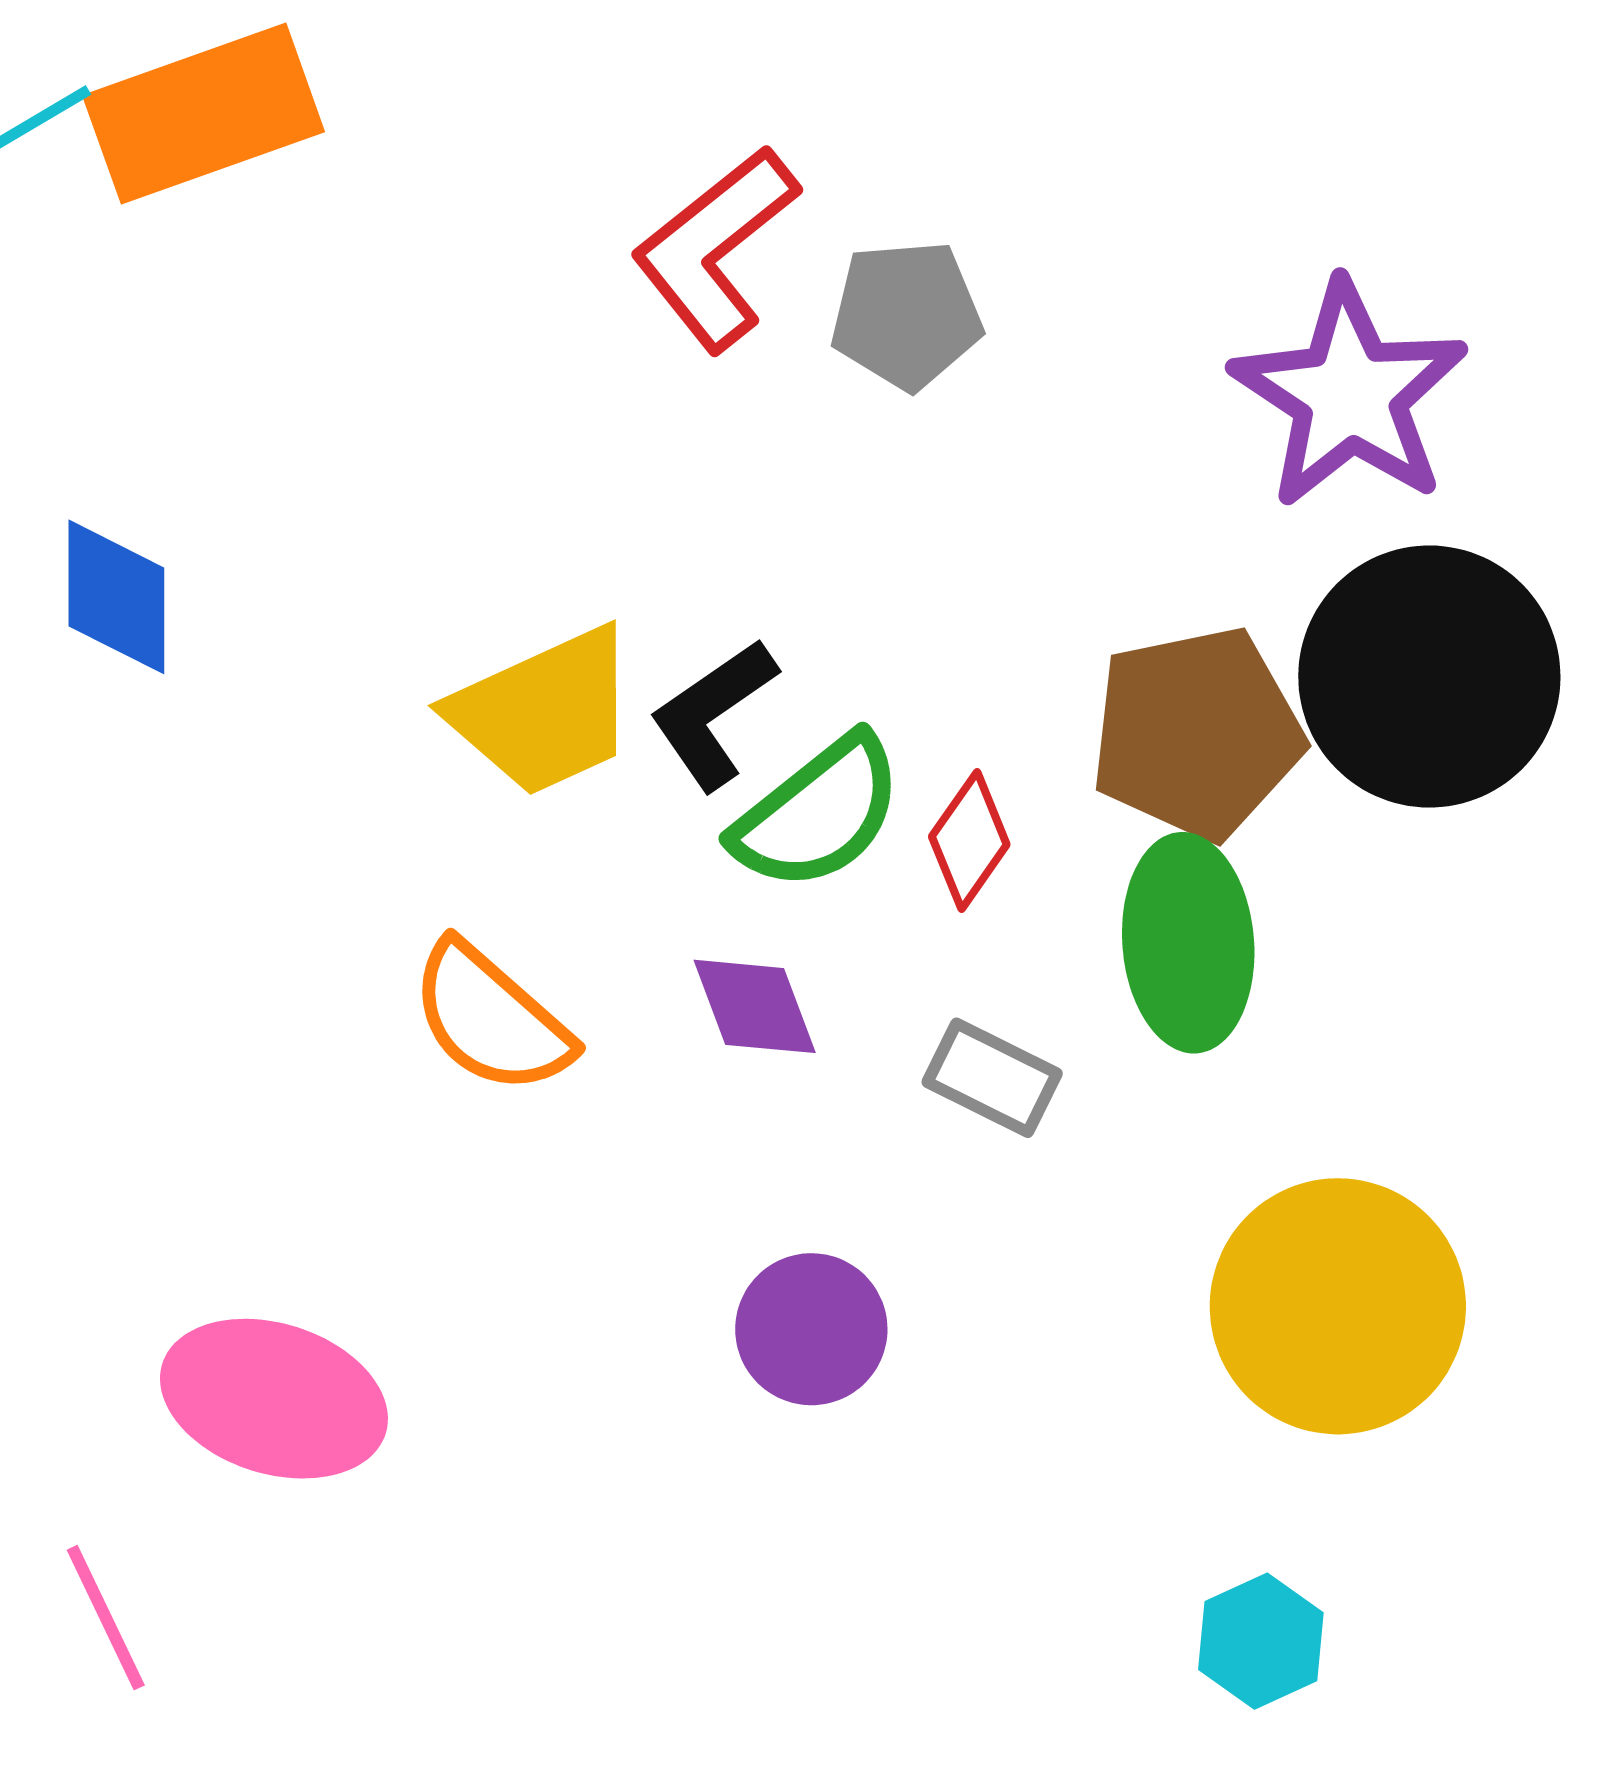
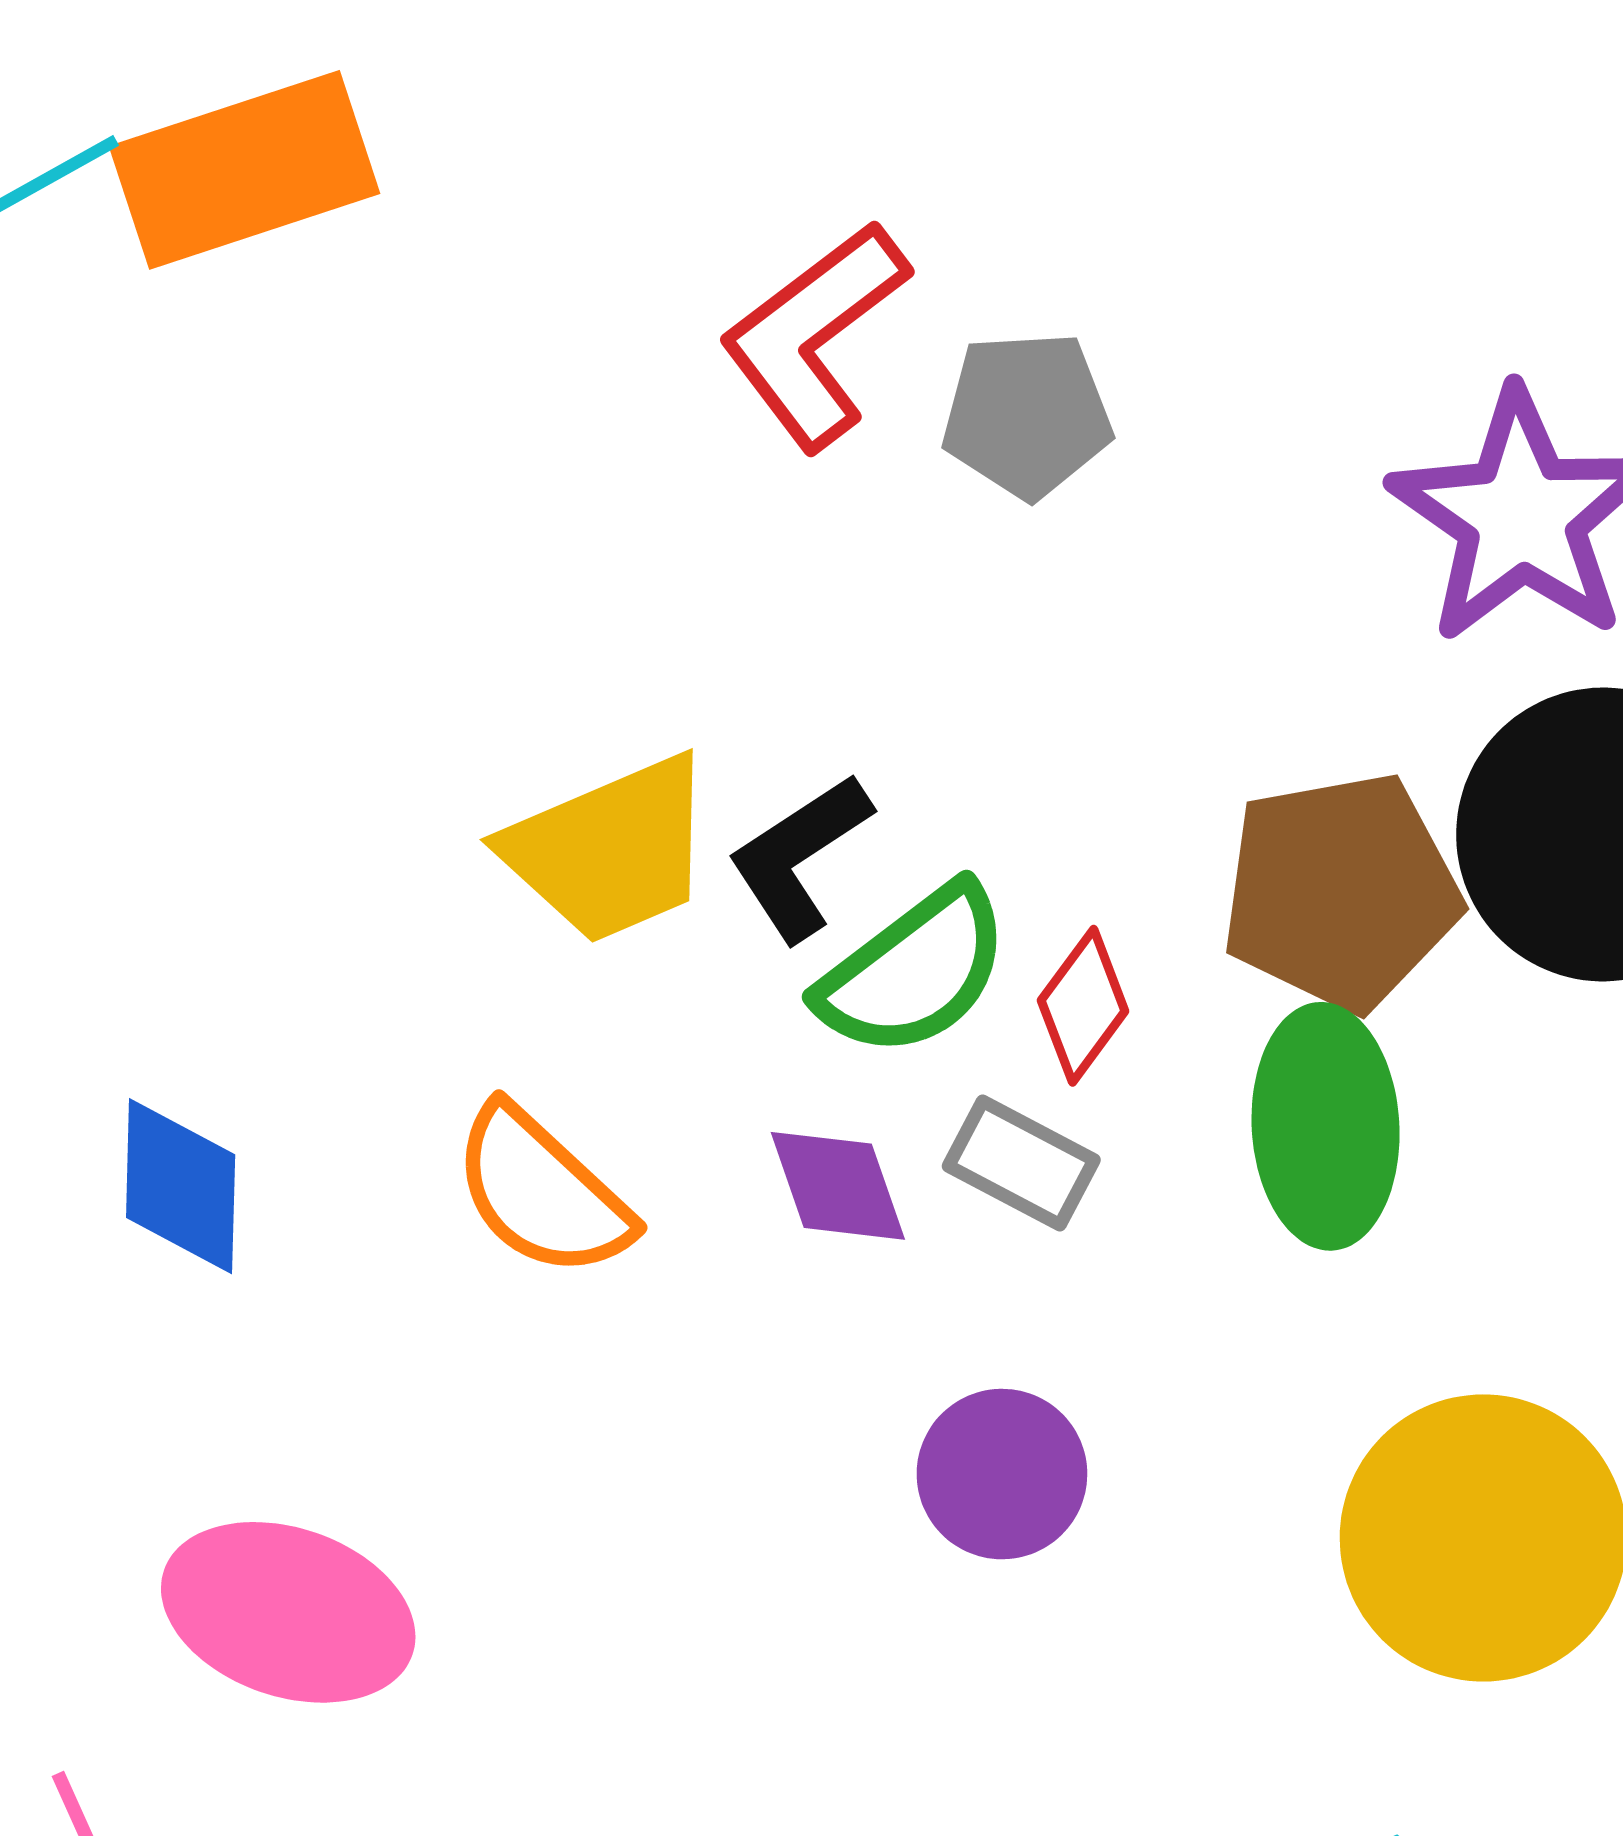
blue diamond: (116, 597) -> (181, 1186), moved
gray rectangle: (992, 1078) -> (1021, 1163), moved
purple circle: (811, 1329) -> (1002, 1474), moved

